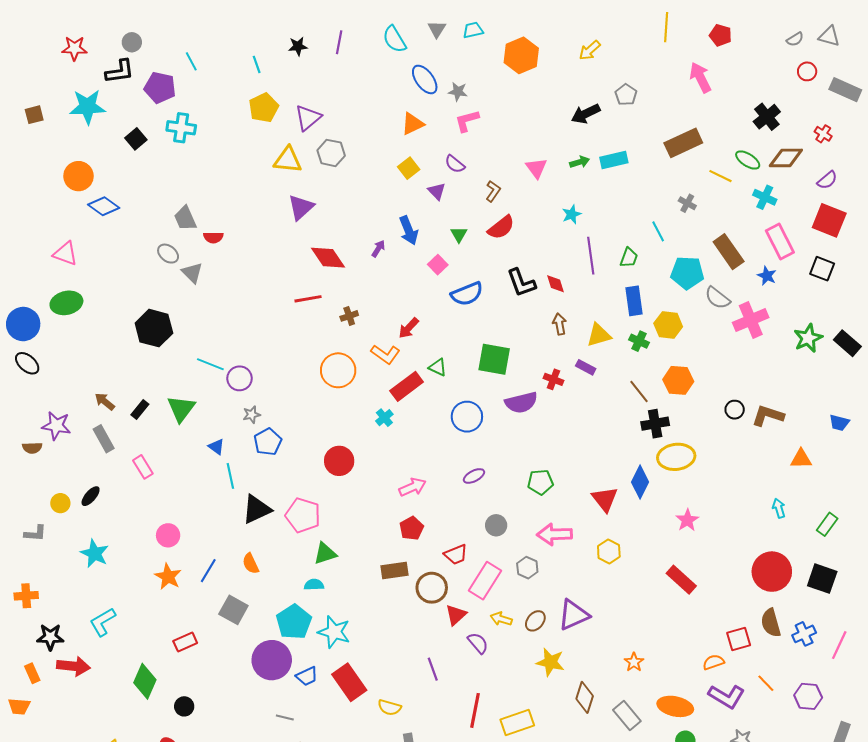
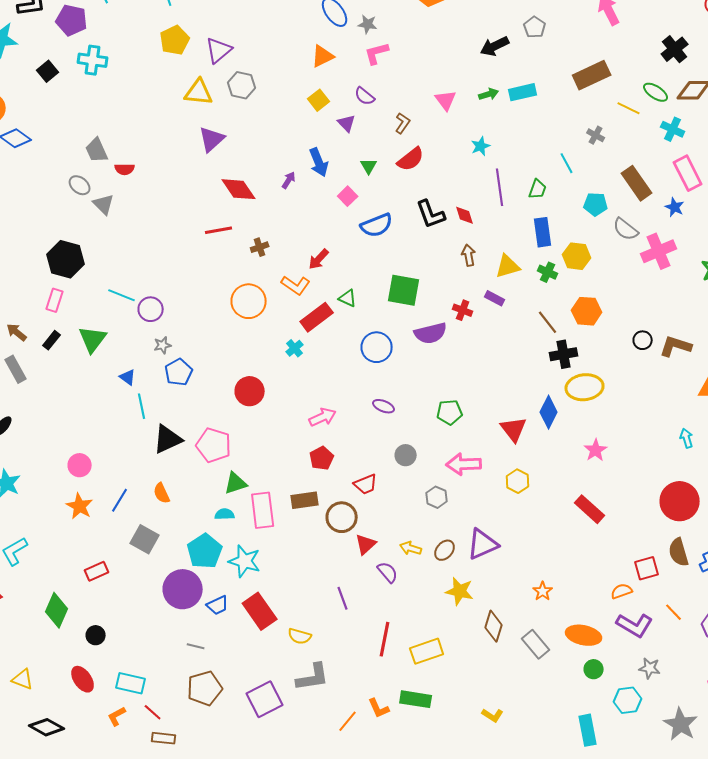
cyan pentagon: (687, 273) -> (596, 204), size x0.7
pink rectangle: (143, 467) -> (55, 300), moved, turned 50
purple ellipse: (474, 476) -> (384, 406), turned 50
pink rectangle: (485, 581) -> (263, 510), moved, turned -39

